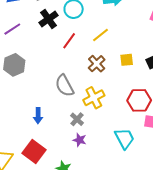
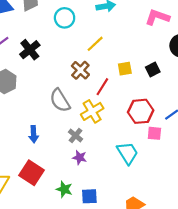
black cross: (48, 19) -> (30, 50), moved
red line: (69, 41) -> (102, 87), moved
brown cross: (97, 64) -> (80, 70), moved

